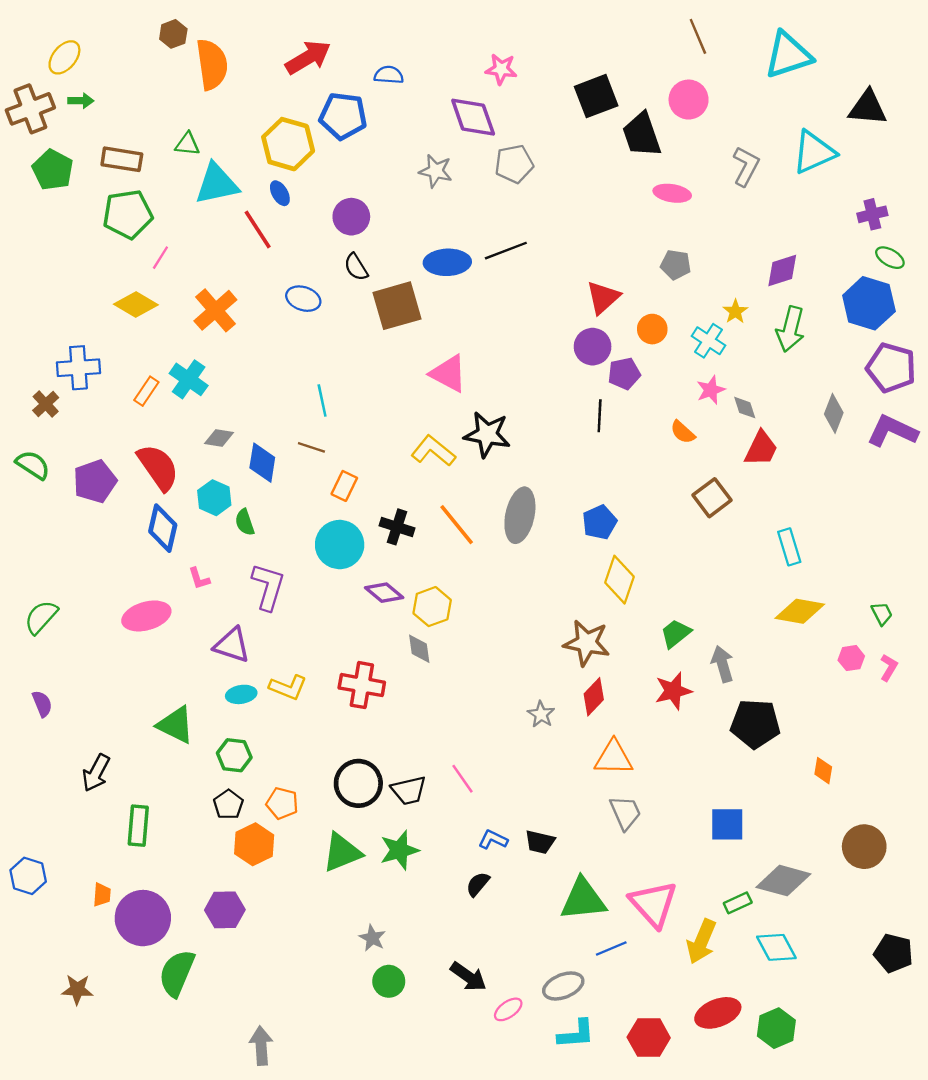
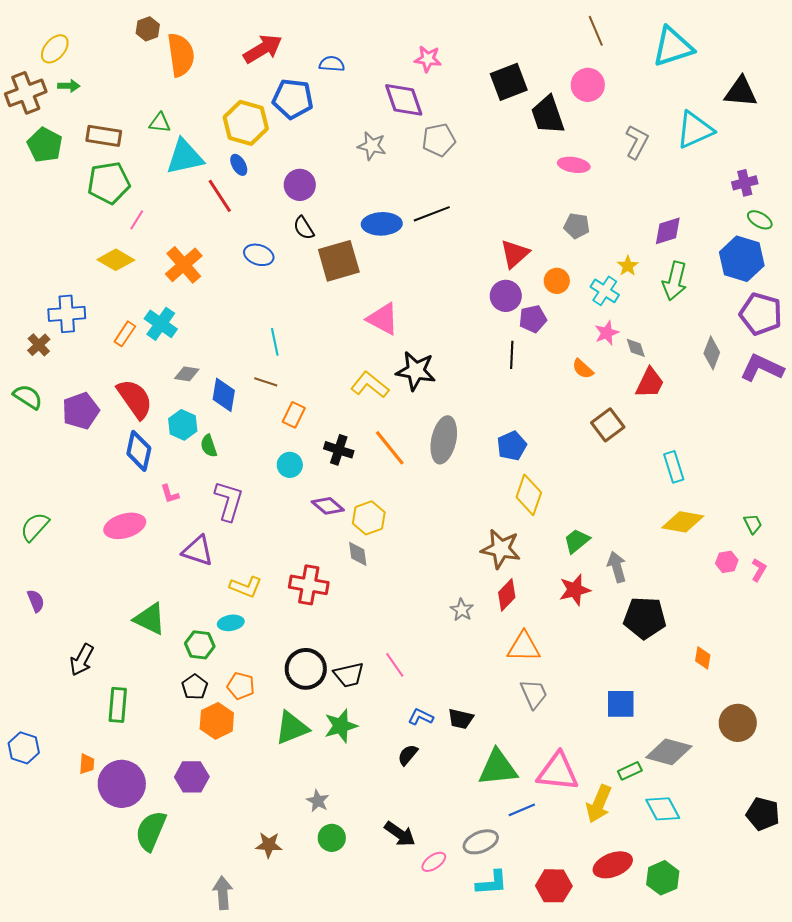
cyan circle: (340, 545) -> (290, 465), size x0.6
cyan ellipse: (241, 694) -> (231, 623), moved
pink triangle: (653, 904) -> (558, 772), turned -42
brown star: (77, 990) -> (269, 845), moved

